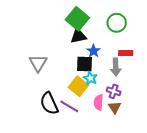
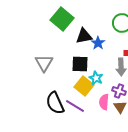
green square: (77, 19) -> (62, 19), moved
blue star: (93, 51) -> (98, 43), moved
black square: (84, 64) -> (80, 64), moved

